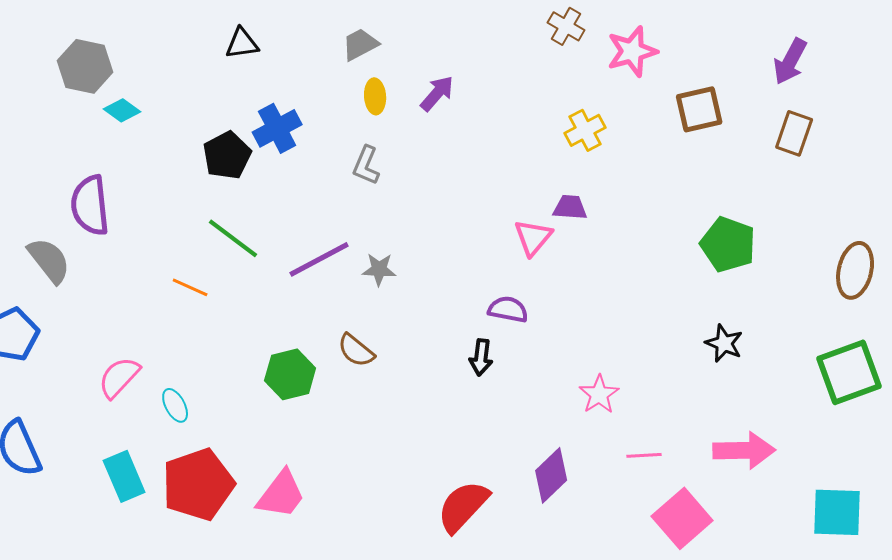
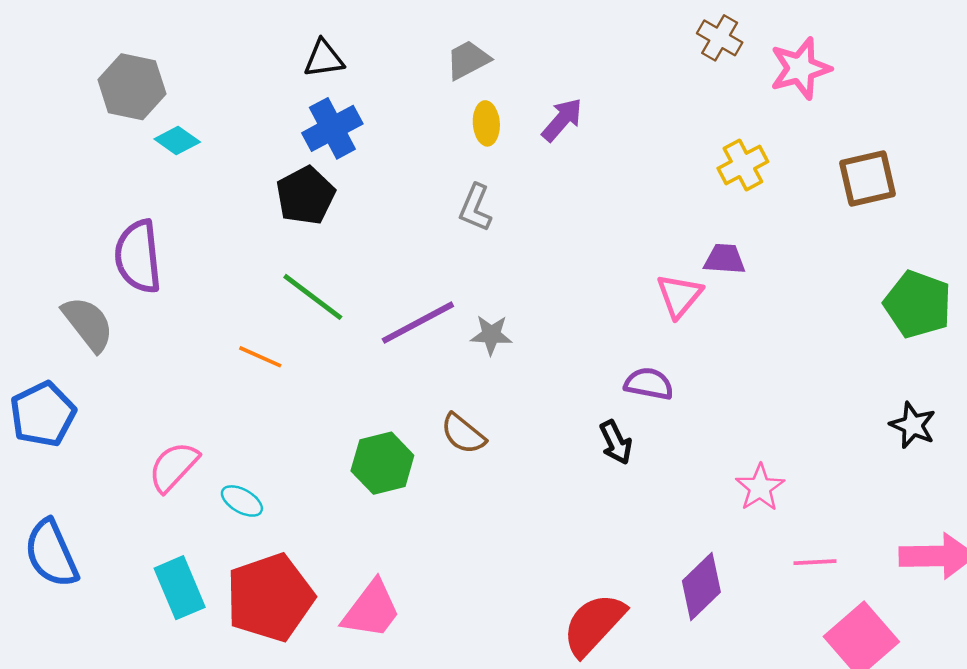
brown square: (699, 109) -> (868, 178), moved
blue cross: (277, 128) -> (332, 128), moved
black arrow: (481, 357) -> (616, 442), turned -33
cyan ellipse: (175, 405) -> (242, 501), turned -32

